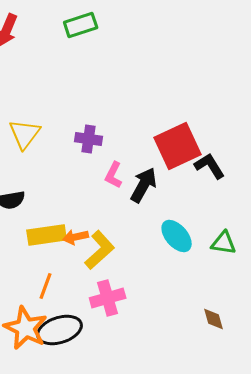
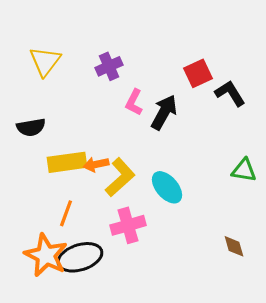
purple cross: (89, 139) -> (109, 66), turned -32
red square: (178, 146) -> (198, 73), size x0.6
cyan ellipse: (177, 236) -> (167, 187), moved

